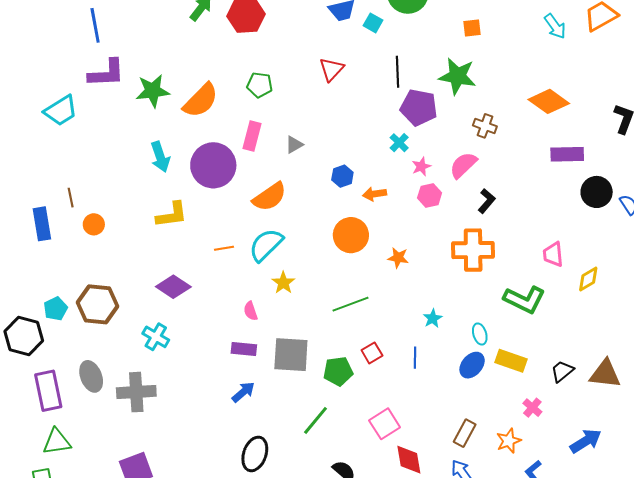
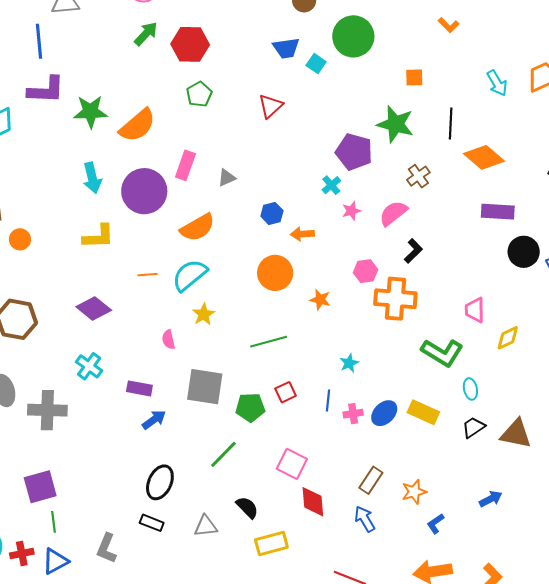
black line: (397, 72) -> (451, 124), moved
green pentagon: (260, 85) -> (199, 94), moved, turned 30
brown cross: (485, 126) -> (418, 176), turned 30
pink hexagon: (430, 195) -> (366, 271), moved
cyan ellipse: (480, 334) -> (470, 389), moved
cyan cross: (156, 337) -> (89, 366), moved
purple rectangle: (244, 349) -> (139, 388), moved
pink cross: (532, 408) -> (353, 414), moved, turned 36
pink square: (385, 424) -> (292, 464), turned -36
blue arrow: (586, 441) -> (491, 499), size x0.7

